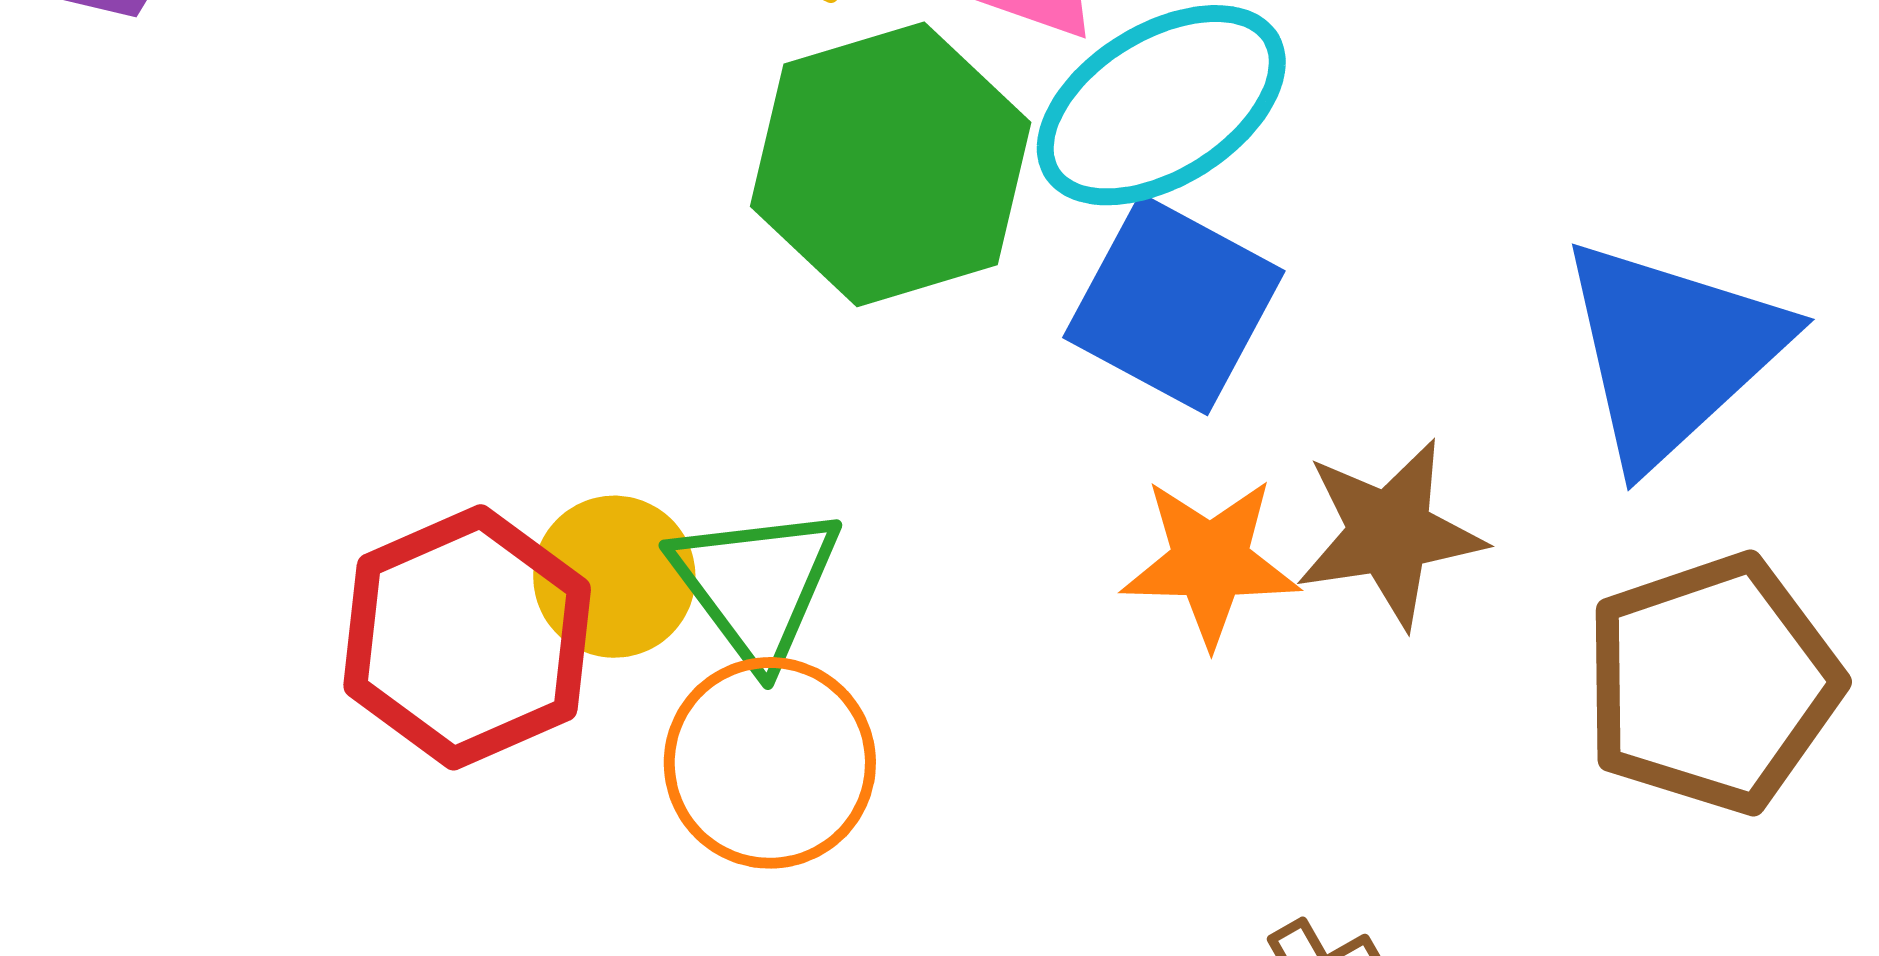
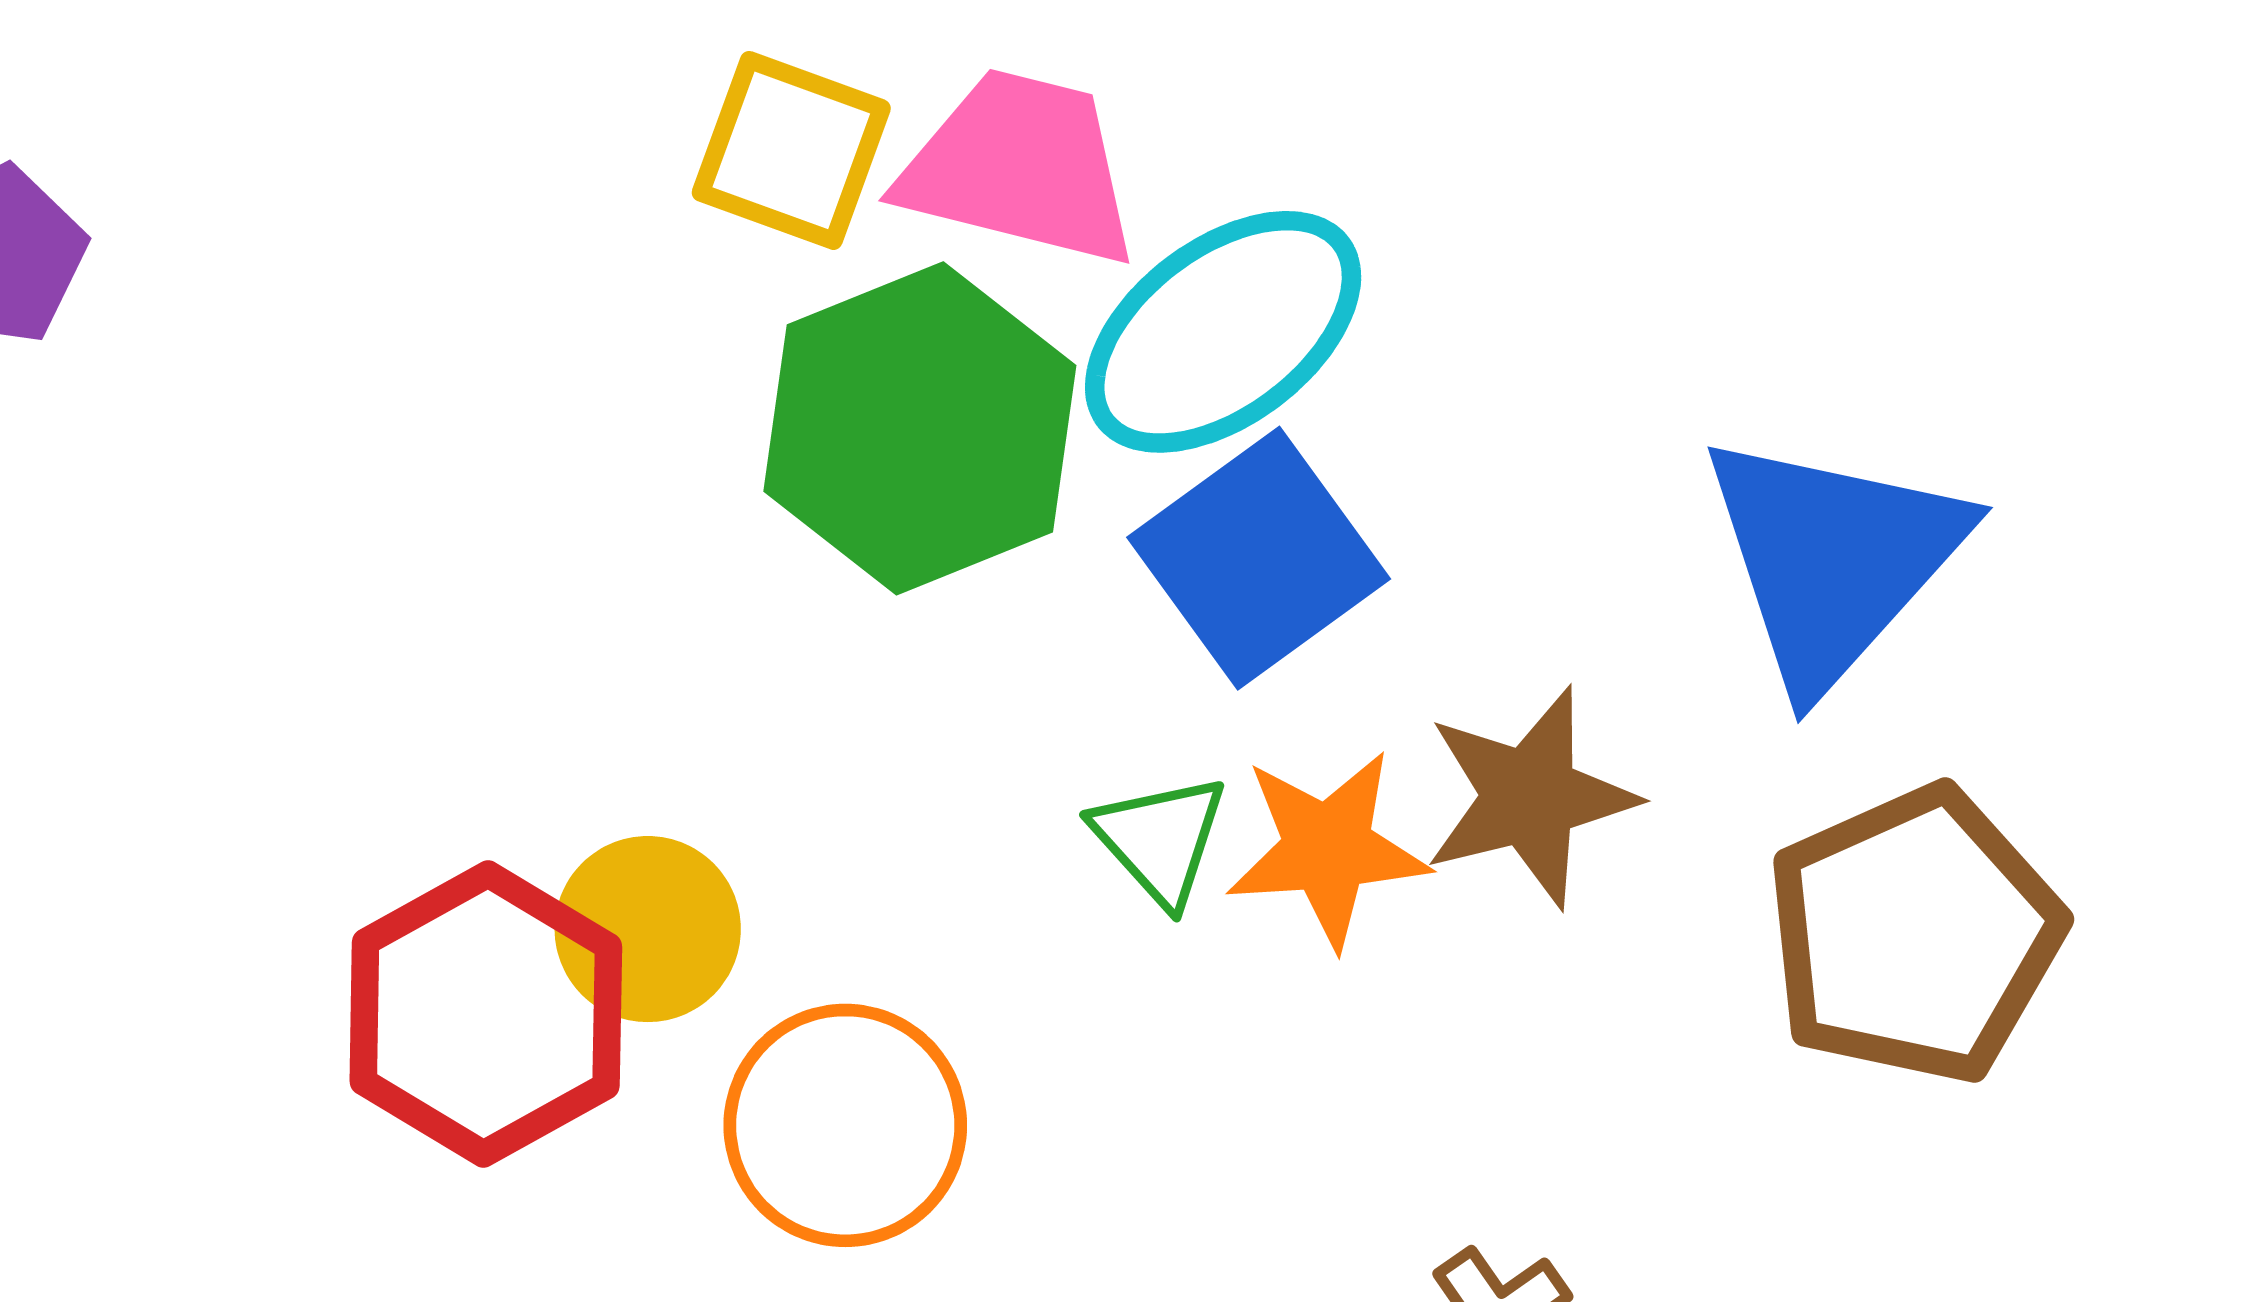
blue square: (1174, 304) -> (1259, 558), turned 31
green triangle: (756, 585) -> (1160, 839), moved, size x0.7

